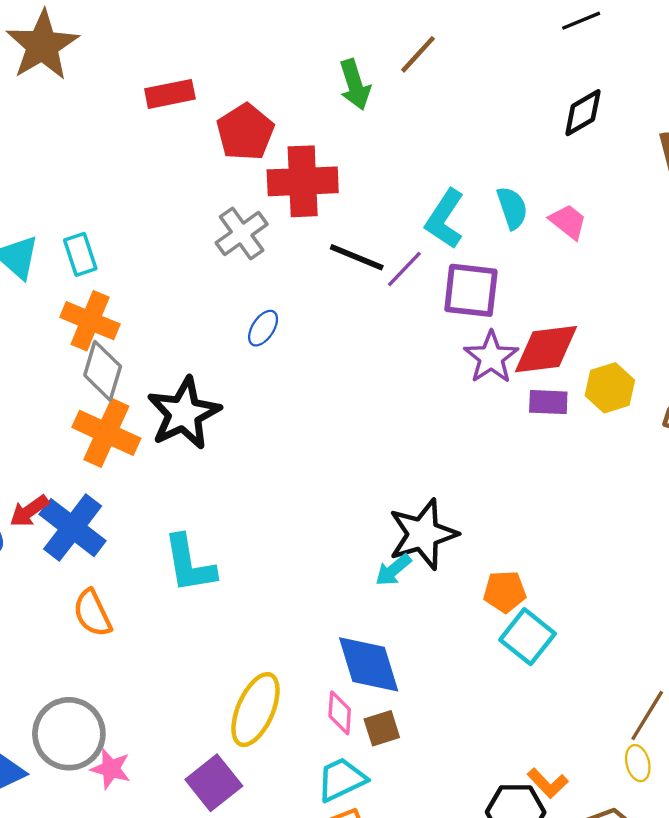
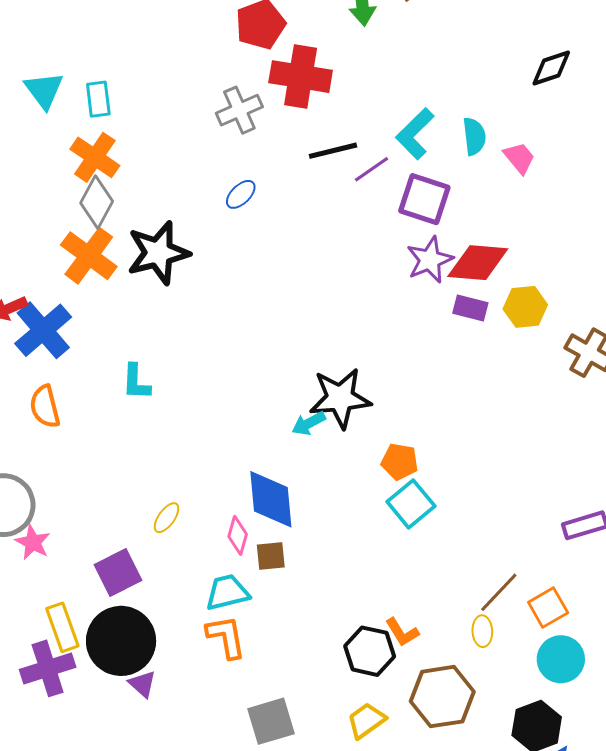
black line: (357, 257) -> (333, 151), turned -48
cyan L-shape: (189, 564) -> (136, 382), size x0.7
yellow ellipse: (256, 710) -> (167, 518), size x0.5

